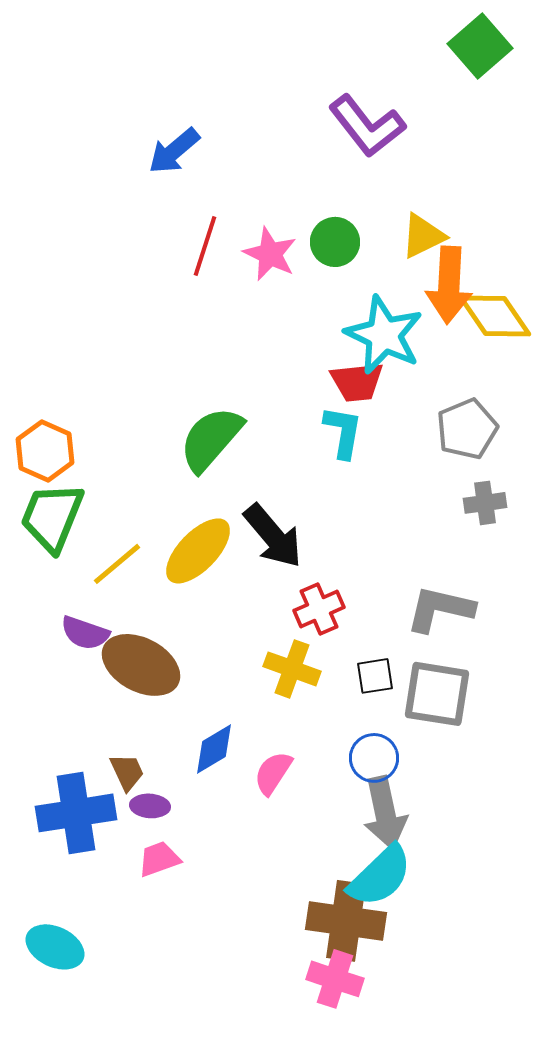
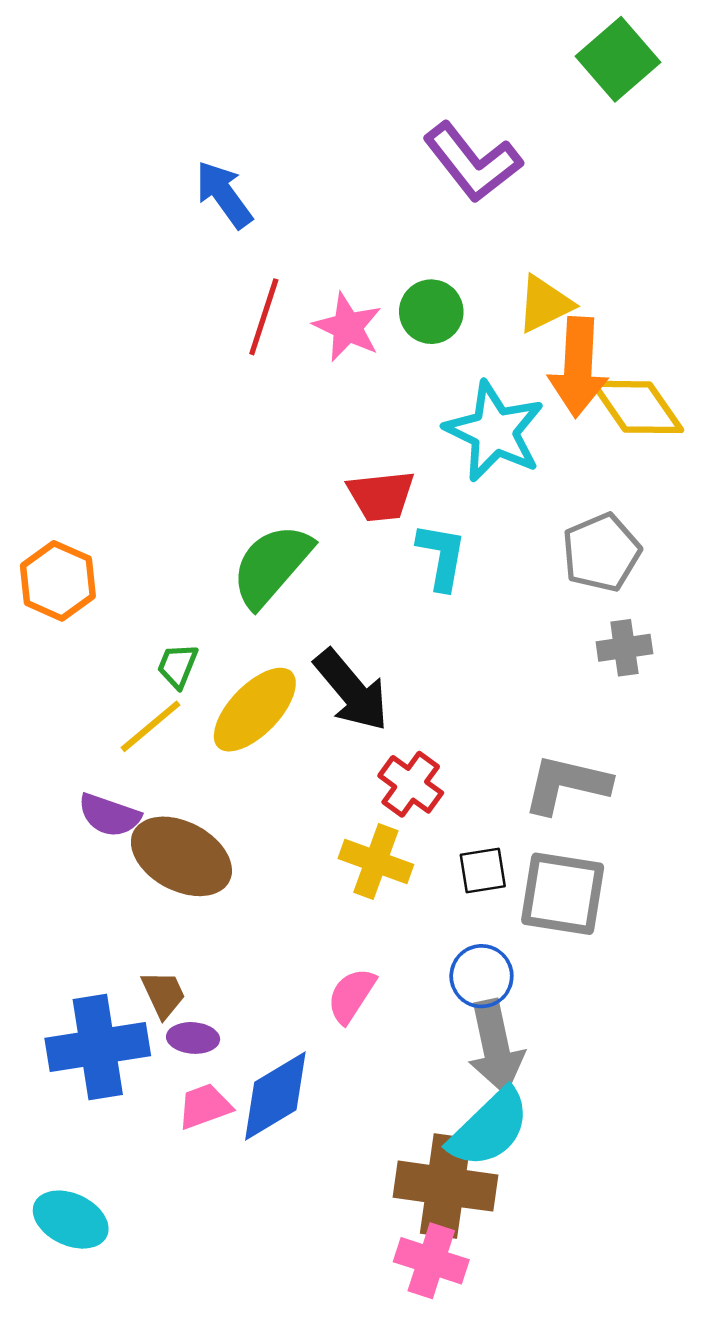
blue arrow: (174, 151) -> (224, 194), turned 94
red trapezoid: (357, 382) -> (381, 496), moved
green trapezoid: (52, 517) -> (178, 666), moved, size x0.5
red cross: (319, 609) -> (411, 784), turned -30
blue diamond: (214, 749) -> (275, 1096), moved, size x1.4

